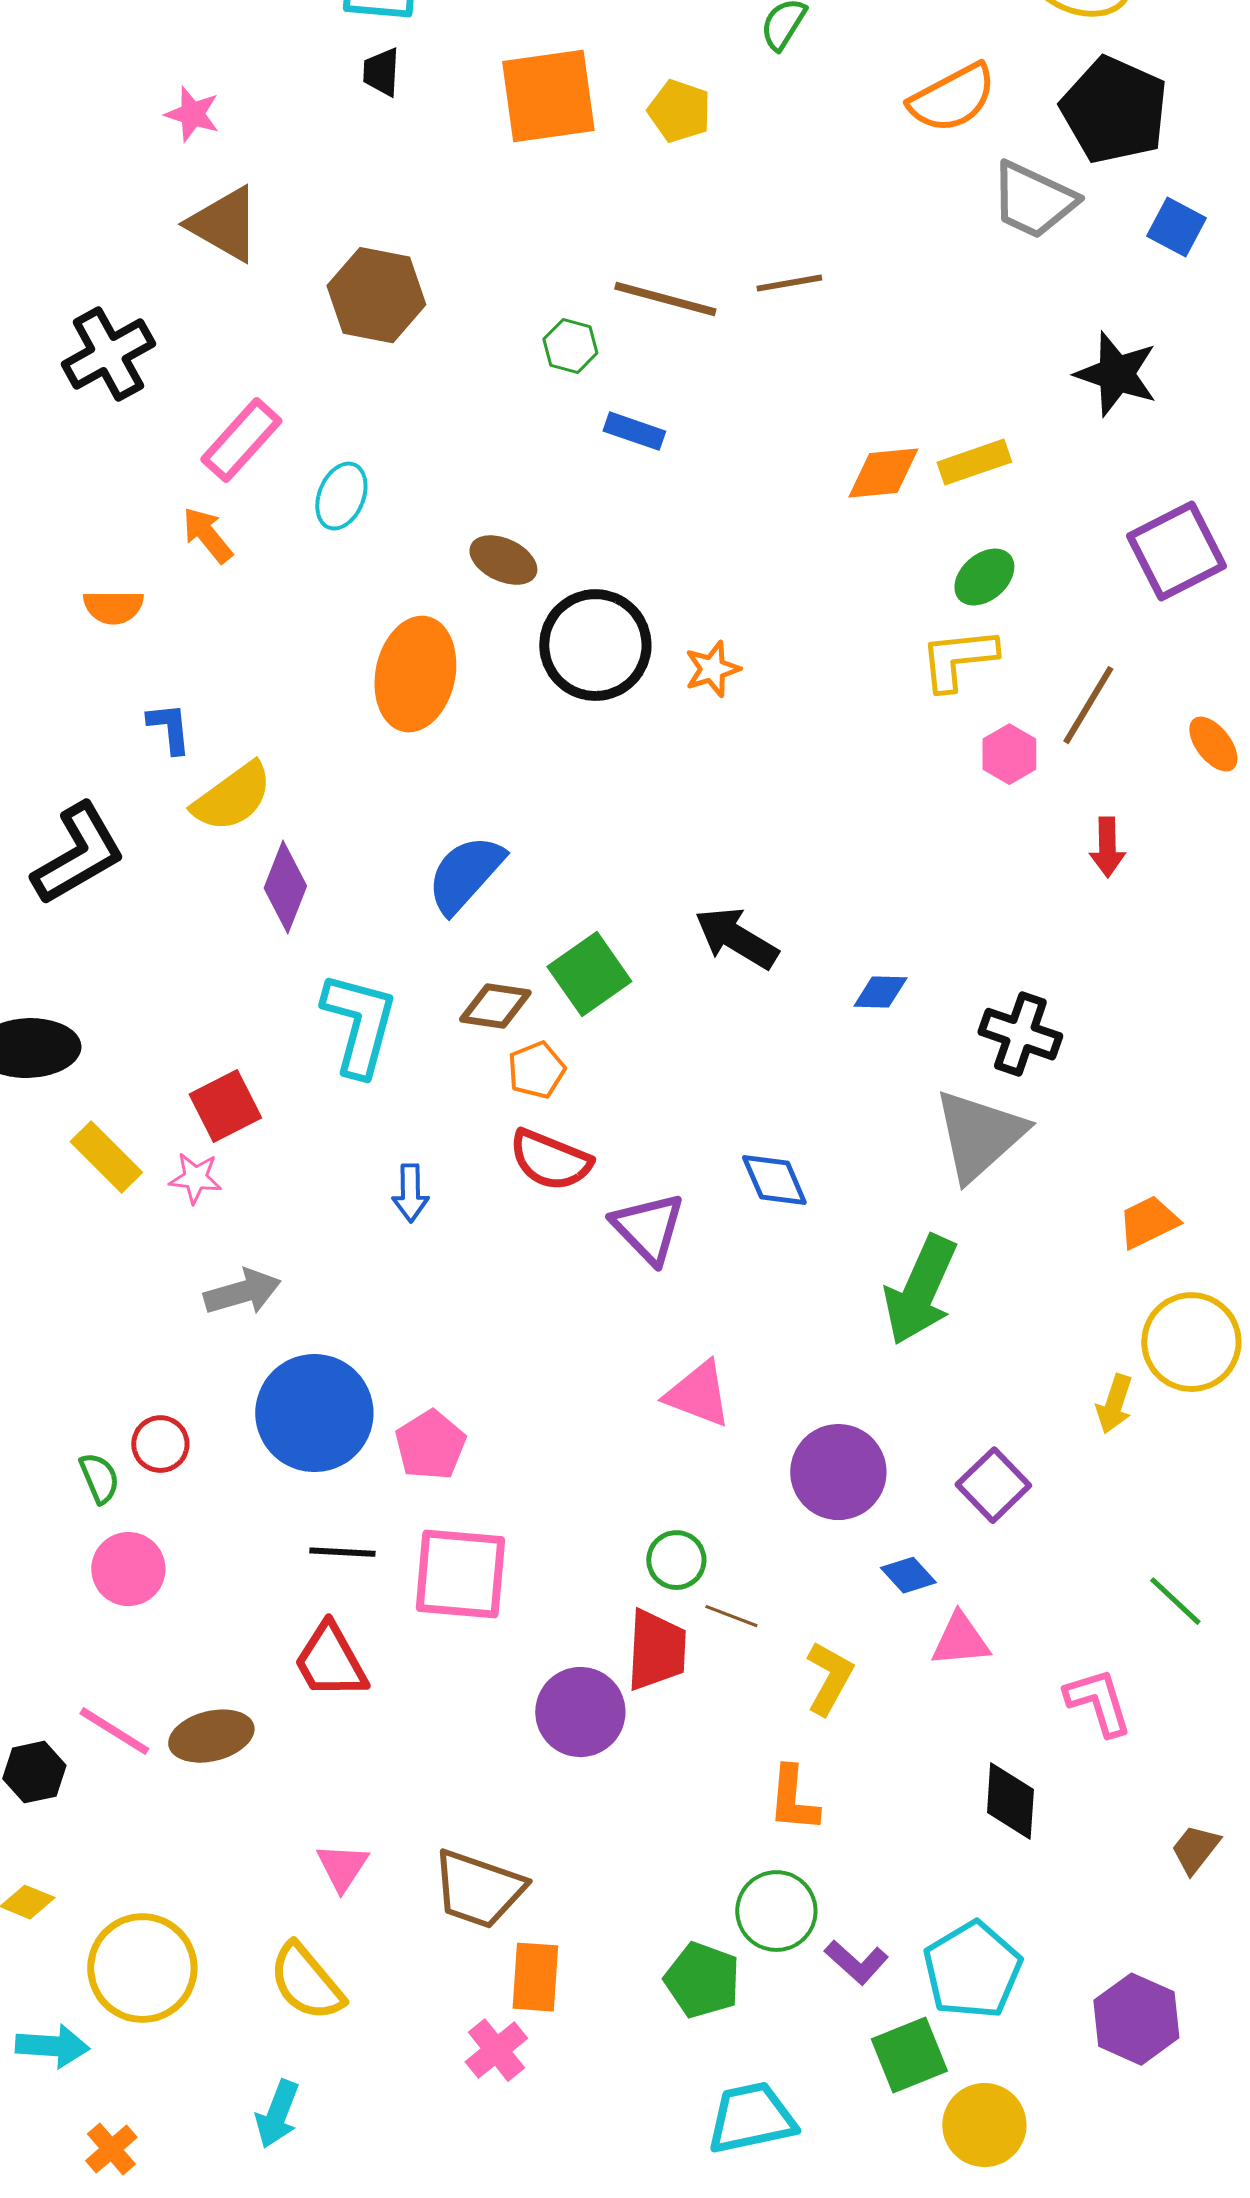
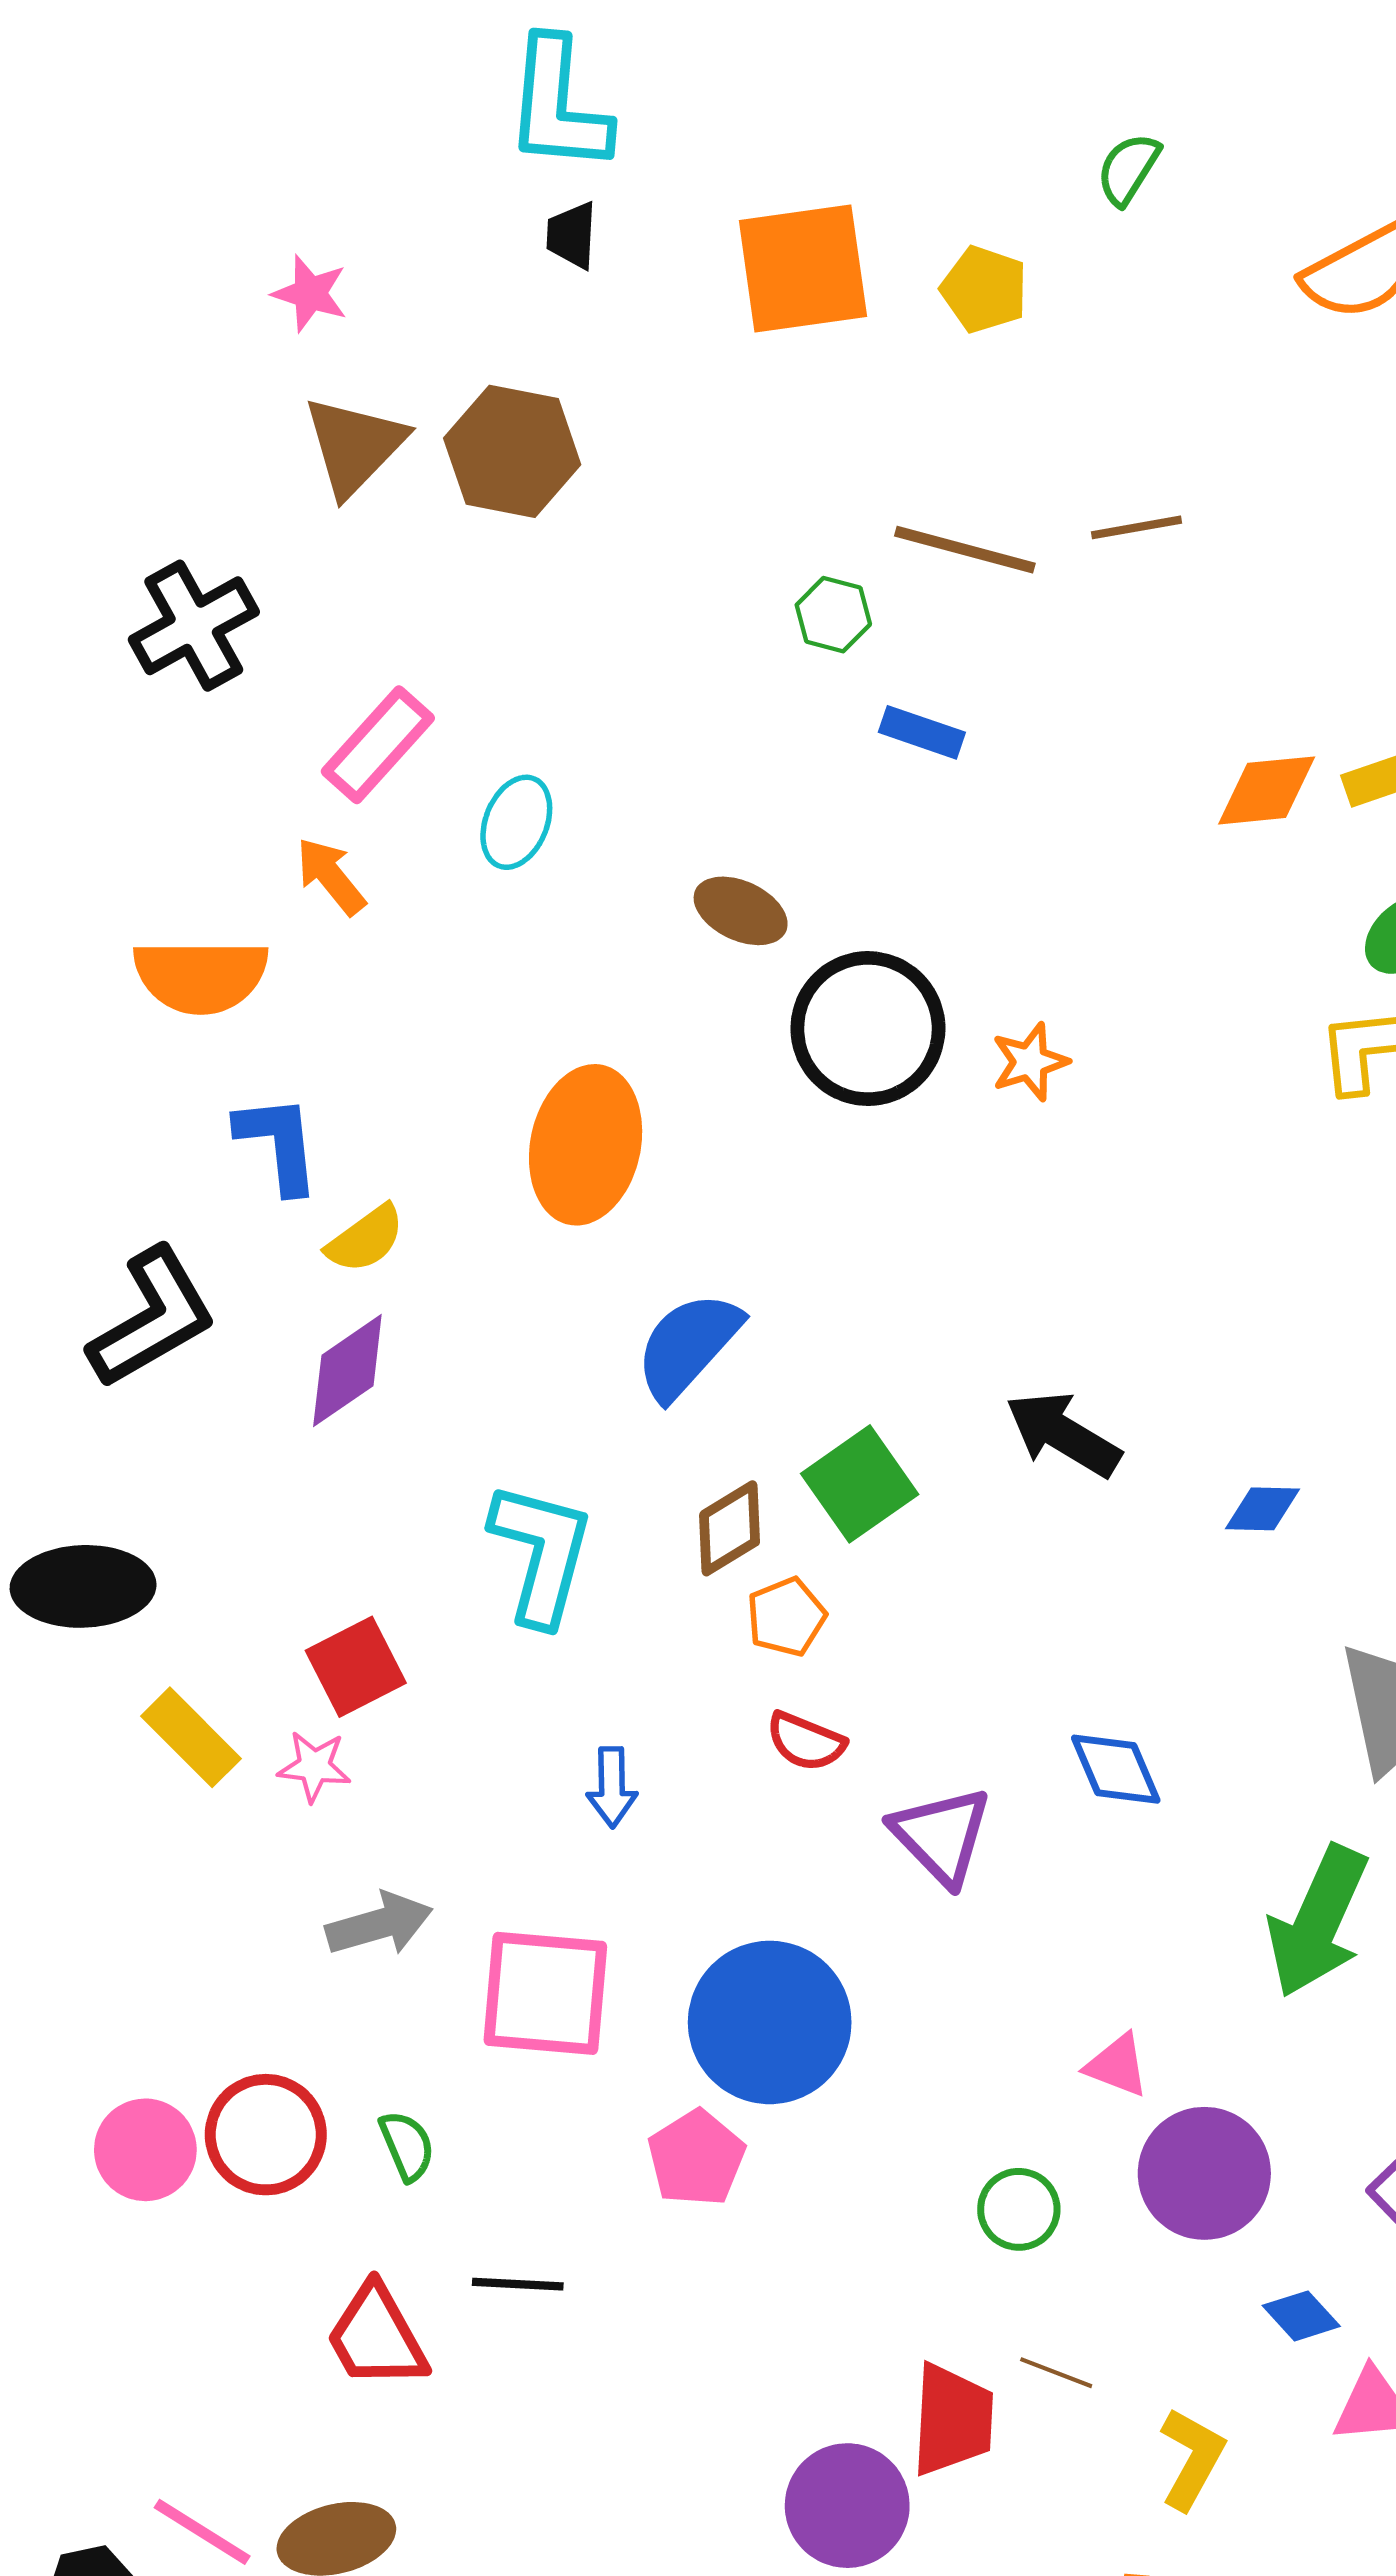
brown triangle: (224, 224) -> (354, 446), turned 44
brown hexagon: (376, 295) -> (512, 451), moved
orange semicircle: (113, 607) -> (201, 976), size x1.6
orange ellipse: (415, 674) -> (586, 1145), moved
blue L-shape: (169, 728) -> (278, 1143), size x1.4
yellow semicircle: (232, 797) -> (365, 1239), size x0.7
purple diamond: (285, 887) -> (347, 1370), moved, turned 34
brown diamond: (495, 1006) -> (730, 1528), turned -40
red semicircle: (550, 1160) -> (806, 1741), size x0.7
pink triangle: (698, 1394) -> (1117, 2065), moved, size x0.7
blue circle: (314, 1413) -> (770, 2022), moved
red circle: (160, 1444) -> (266, 2135), size x1.5
pink pentagon: (430, 1445) -> (696, 2158), moved
green semicircle: (99, 1478) -> (407, 2146), moved
green circle: (676, 1560) -> (1019, 2209), moved
pink circle: (128, 1569) -> (145, 2150), moved
pink square: (460, 1574) -> (545, 1993), moved
red trapezoid: (330, 1661) -> (377, 2337), moved

